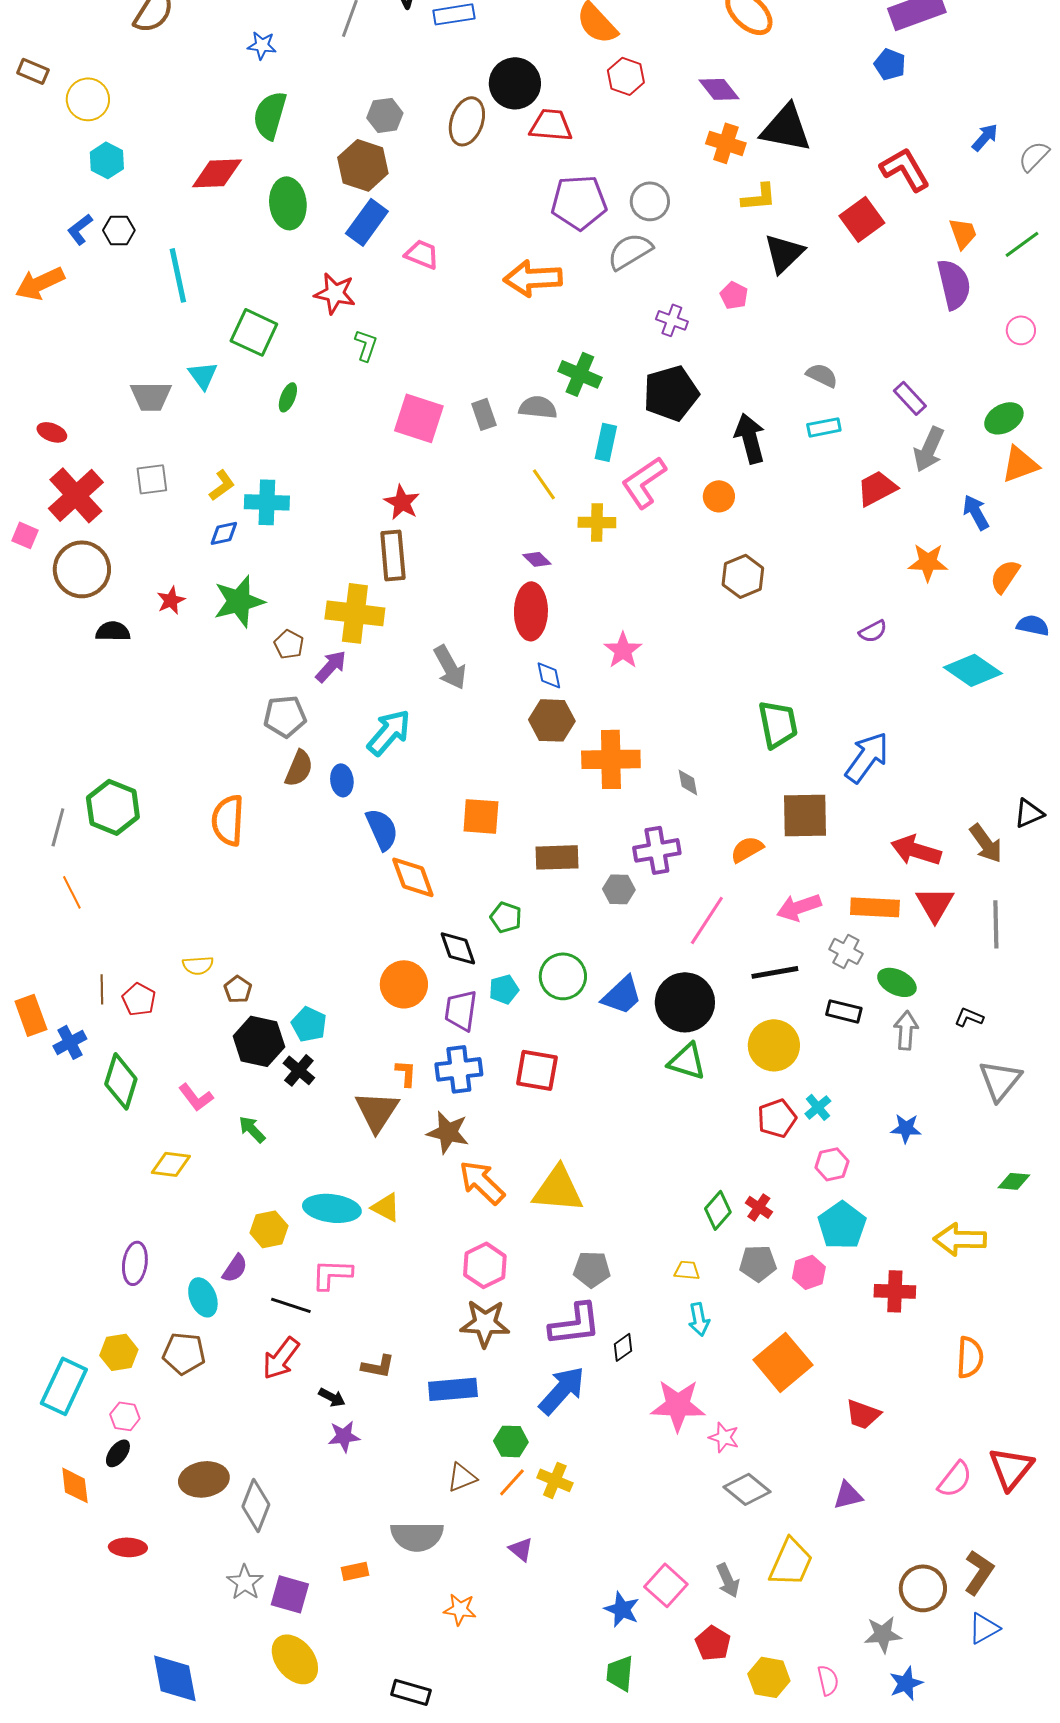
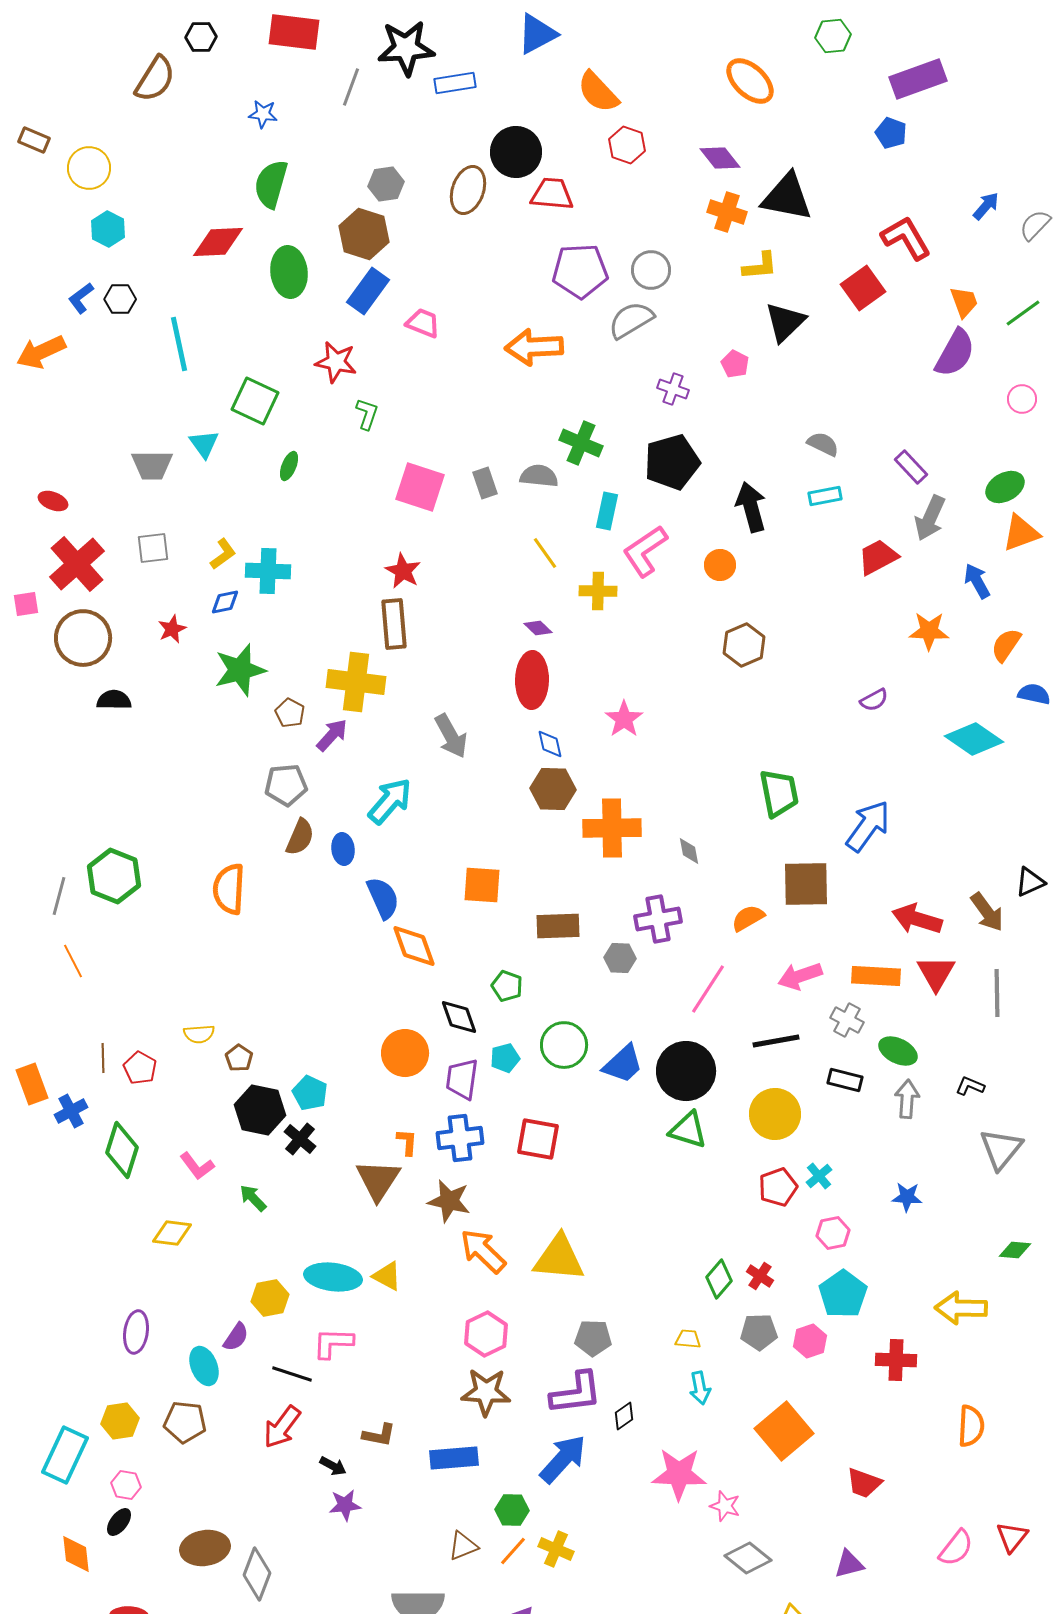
purple semicircle: (954, 284) -> (955, 353), turned 42
pink square: (25, 535) -> (26, 604), turned -32
red star: (171, 600) -> (172, 629), moved
red triangle: (1011, 1468) -> (1012, 1537), size x0.7

